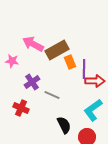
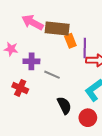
brown rectangle: (57, 50) -> (57, 29), turned 35
pink star: (12, 61) -> (11, 49), moved
purple cross: (32, 82) -> (31, 61), turned 35

